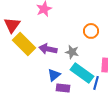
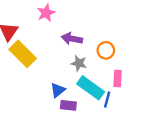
orange circle: (91, 31) -> (106, 50), moved
purple arrow: (48, 49) -> (72, 39), moved

